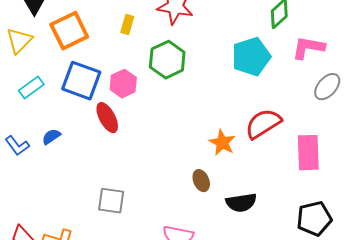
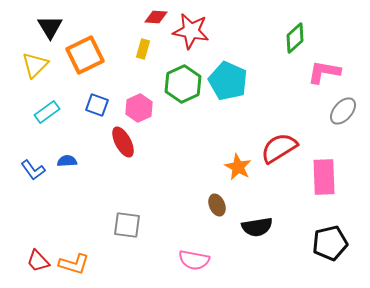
cyan pentagon: (251, 57) -> (228, 81), moved, turned -30
blue square: (81, 81) -> (97, 105), size x0.6
blue semicircle: (51, 137) -> (67, 161), turned 30

